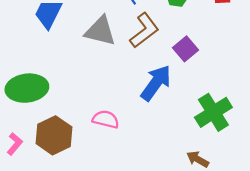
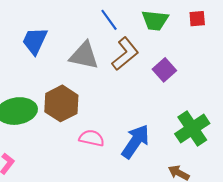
blue arrow: (156, 83) -> (135, 141), moved
brown hexagon: (54, 135) -> (61, 103), moved

